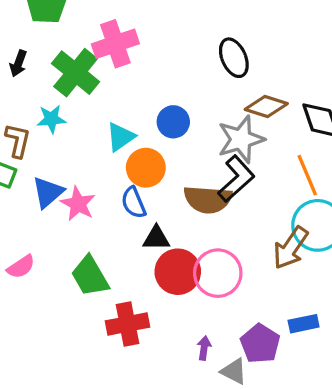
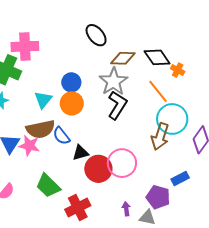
pink cross: (115, 44) -> (25, 46), turned 32
orange circle: (146, 168) -> (72, 103), moved
brown semicircle: (208, 199) -> (41, 129), moved

